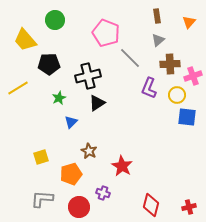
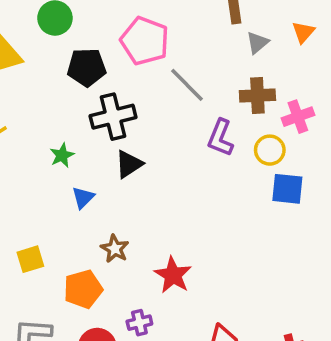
orange triangle: (189, 22) -> (303, 32), moved
gray triangle: (158, 40) -> (257, 43), moved
black pentagon: (49, 64) -> (87, 67), moved
purple cross: (103, 193) -> (139, 323), turned -32

